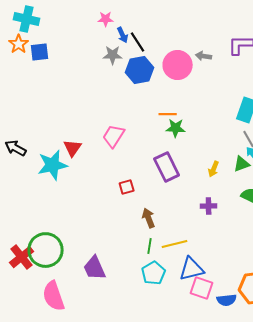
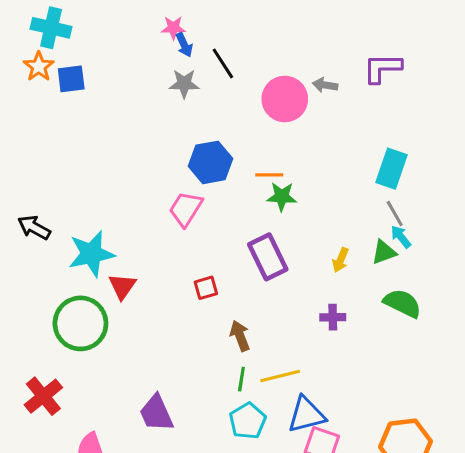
blue arrow: (123, 35) -> (184, 45), moved
blue hexagon: (140, 70) -> (210, 162), moved
red triangle: (73, 148) -> (122, 286), moved
green circle: (46, 250) -> (80, 323), moved

